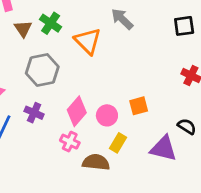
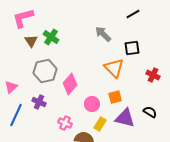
black square: (184, 26) -> (132, 48), moved
orange triangle: (88, 41) -> (114, 68), moved
pink diamond: (77, 111) -> (70, 84), moved
purple triangle: (163, 148) -> (125, 118), moved

